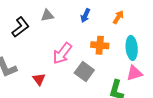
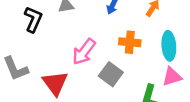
black L-shape: (21, 27) -> (33, 19), turned -30
red triangle: (39, 79) -> (55, 83), size x1.6

